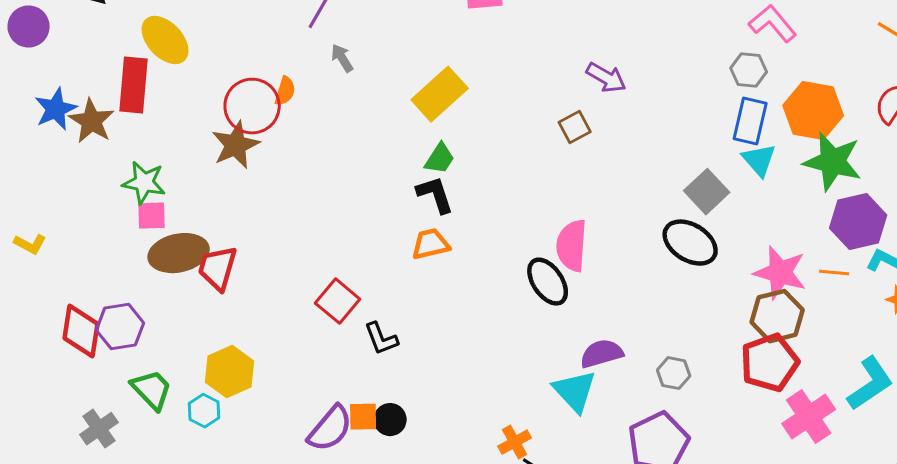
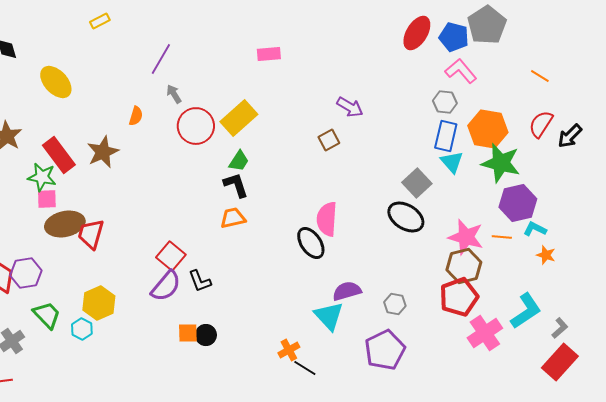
red rectangle: (134, 85) -> (59, 155), moved, turned -42
red circle: (252, 106) -> (196, 126), moved
purple semicircle: (330, 429) -> (166, 286), moved

